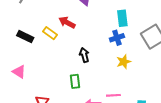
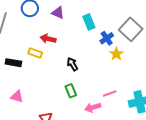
cyan rectangle: (122, 18) -> (89, 22), moved
blue cross: (117, 38) -> (107, 38), moved
yellow star: (124, 62) -> (116, 54), moved

